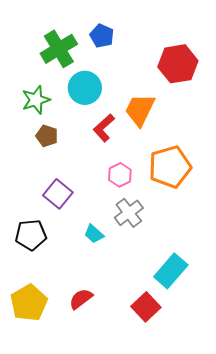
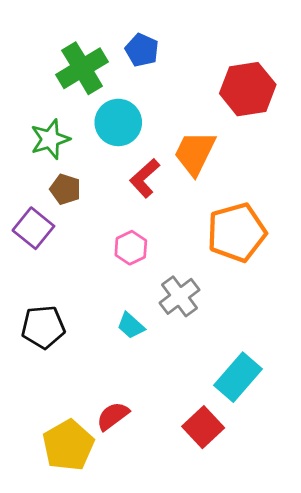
pink hexagon: (120, 175) -> (131, 248), moved
purple square: (58, 194) -> (33, 228), moved
yellow pentagon: (29, 303) -> (68, 445), moved

